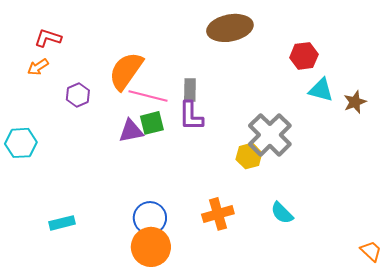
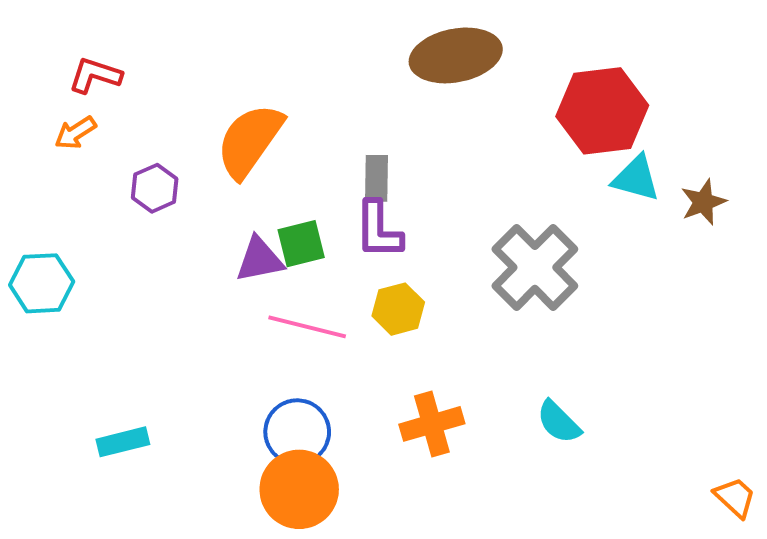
red hexagon: (304, 56) -> (602, 111), size x1.6
pink line: (148, 96) -> (307, 327), moved
yellow hexagon: (249, 156) -> (398, 309), moved

